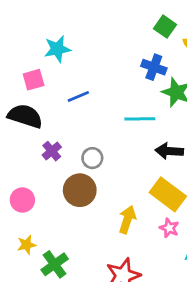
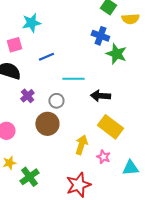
cyan line: (140, 119) -> (73, 79), moved
black arrow: (169, 151) -> (100, 96), moved
pink star: (169, 228) -> (103, 157), moved

